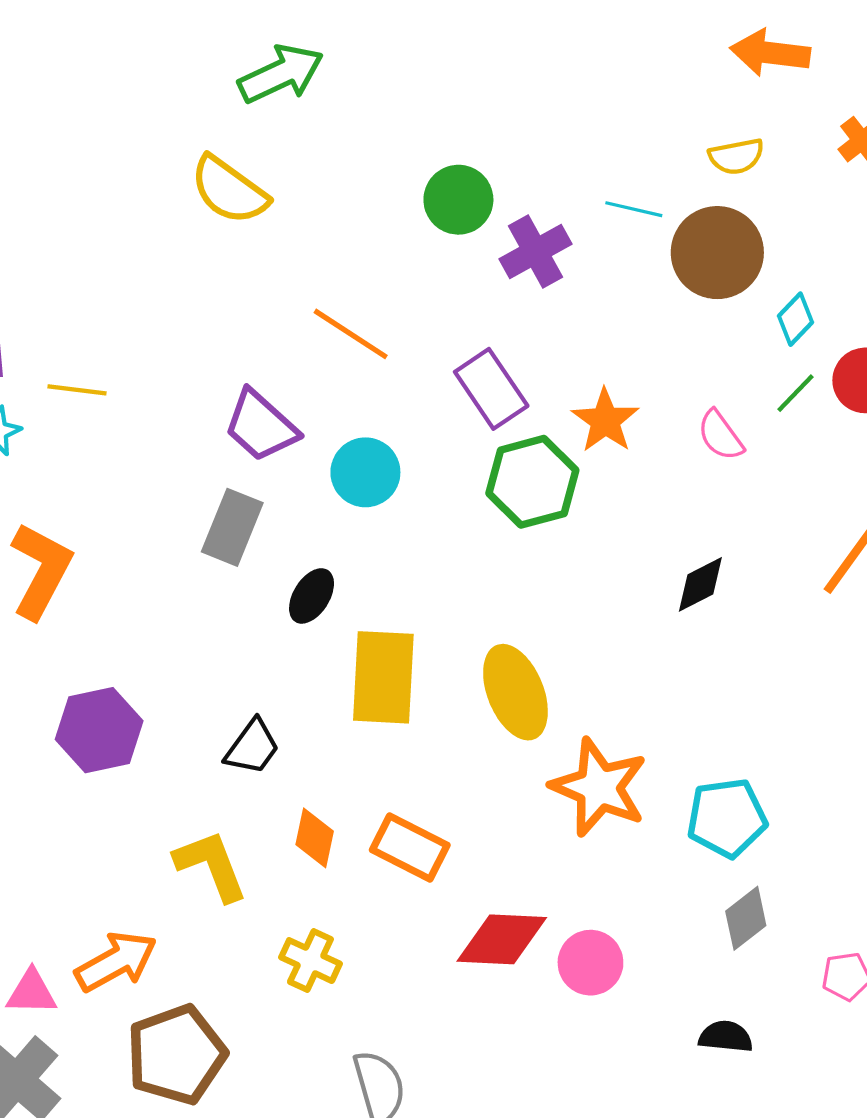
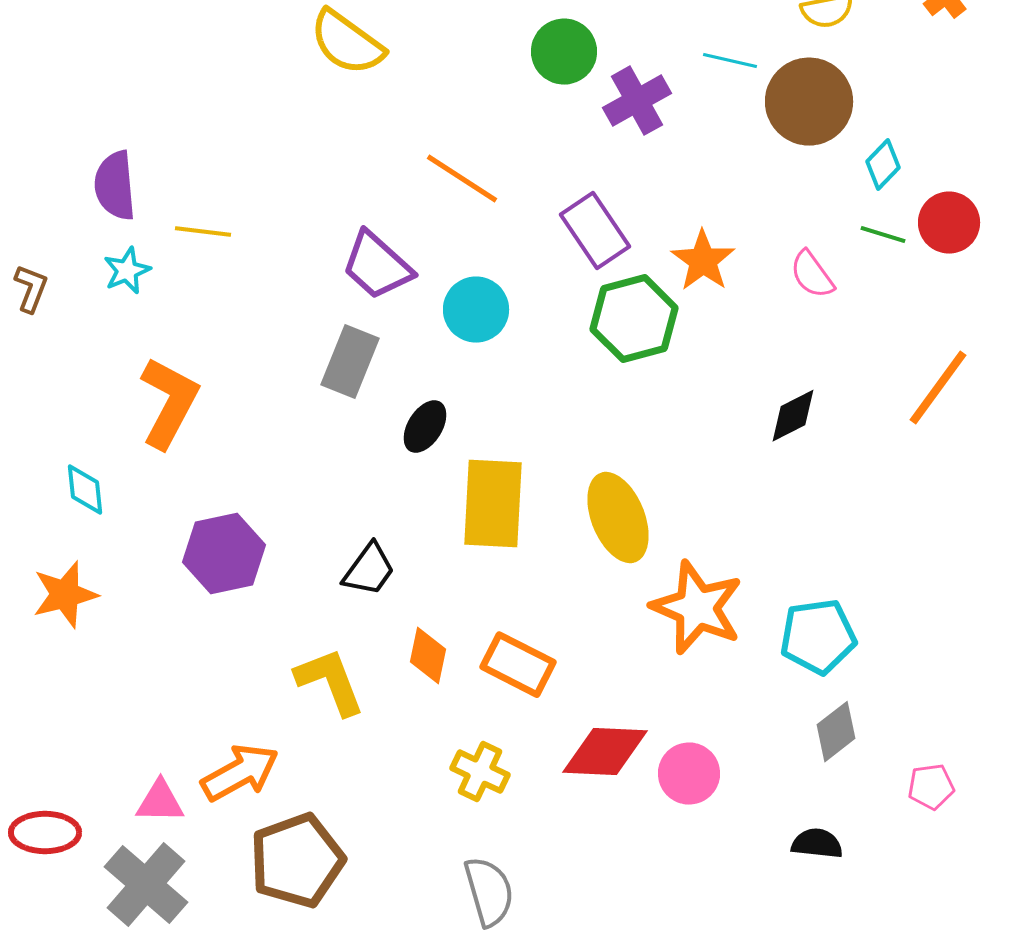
green line: (795, 393) -> (883, 235), turned 63
yellow cross: (310, 961) -> (480, 772), moved

